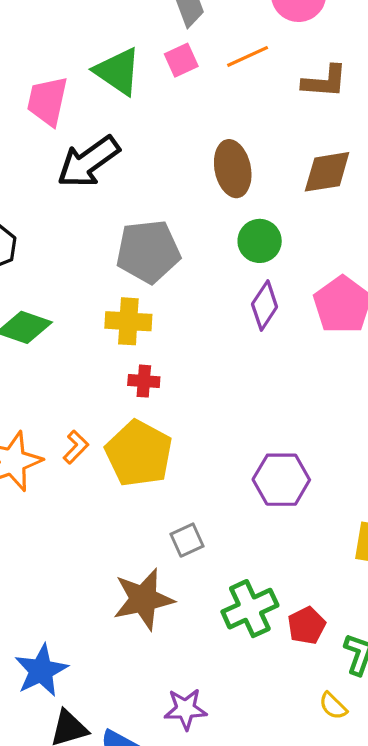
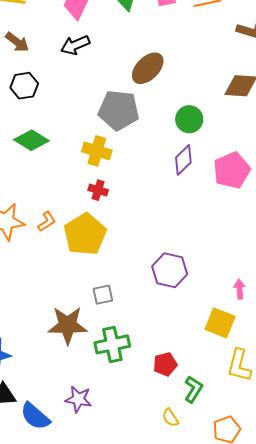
black arrow: (88, 162) -> (75, 45), moved, size x0.7
brown ellipse: (233, 169) -> (148, 68), moved, turned 44
green cross: (250, 609) -> (112, 344), moved

